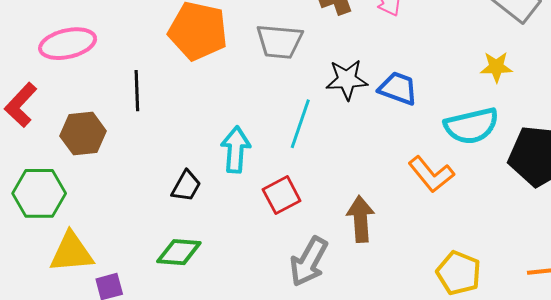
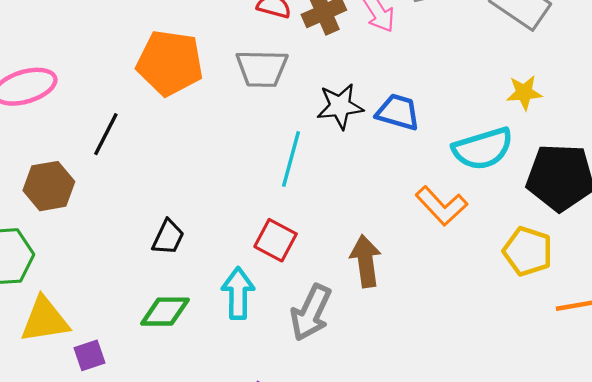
yellow star: (496, 67) -> (524, 93), moved
black line: (137, 91) -> (106, 134), turned 33
cyan arrow: (236, 150) -> (238, 293), moved
red square: (282, 195) -> (276, 240), turned -30
yellow pentagon: (459, 273) -> (528, 251), moved

